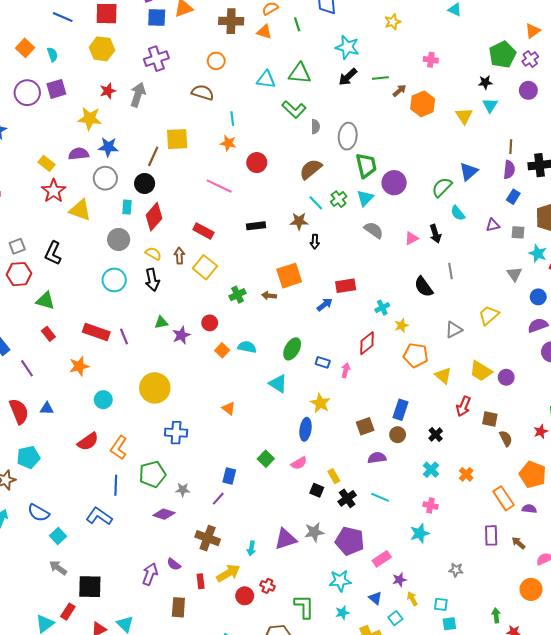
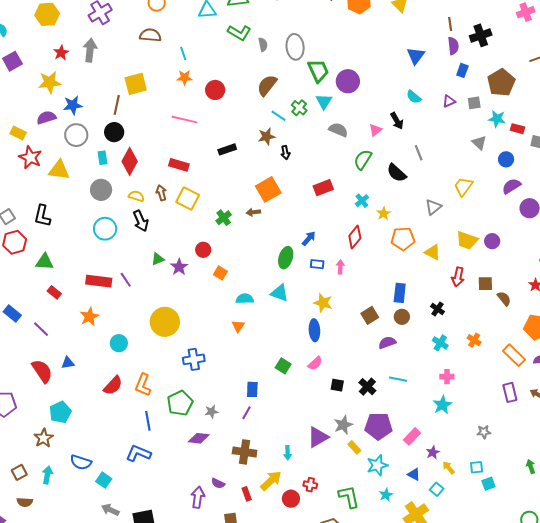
green semicircle: (442, 187) -> (363, 160), moved
blue arrow: (325, 305) -> (309, 238), moved
cyan semicircle: (247, 347) -> (245, 299), moved
orange triangle: (229, 408) -> (238, 326), turned 40
yellow rectangle: (334, 476) -> (354, 447), moved

